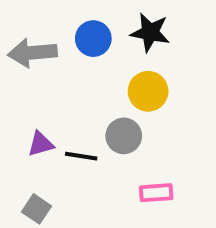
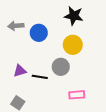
blue circle: (93, 39) -> (39, 33), moved
gray arrow: (32, 53) -> (16, 26), size x0.7

